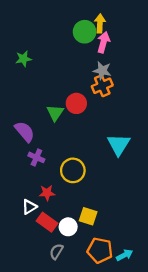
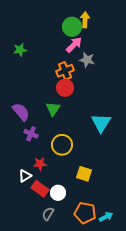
pink arrow: (103, 42) -> (74, 45), moved, turned 30
orange cross: (102, 86) -> (65, 71), moved
green triangle: (55, 113) -> (53, 109), moved
yellow square: (88, 216) -> (84, 174), moved

